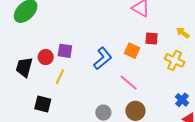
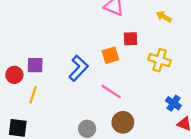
yellow arrow: (183, 33) -> (164, 17), moved
orange square: (132, 51) -> (110, 55), turned -35

